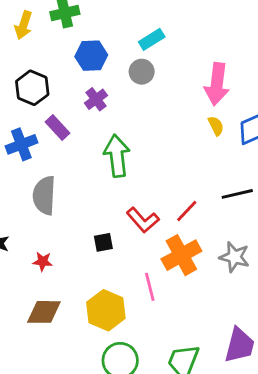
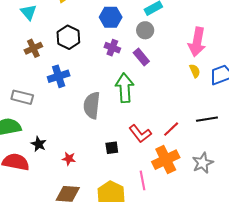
purple cross: (96, 99) -> (112, 48), turned -35
purple rectangle: (57, 127) -> (141, 57), moved
gray semicircle: (44, 195) -> (92, 105), moved
gray star: (234, 257) -> (203, 163), turned 30

